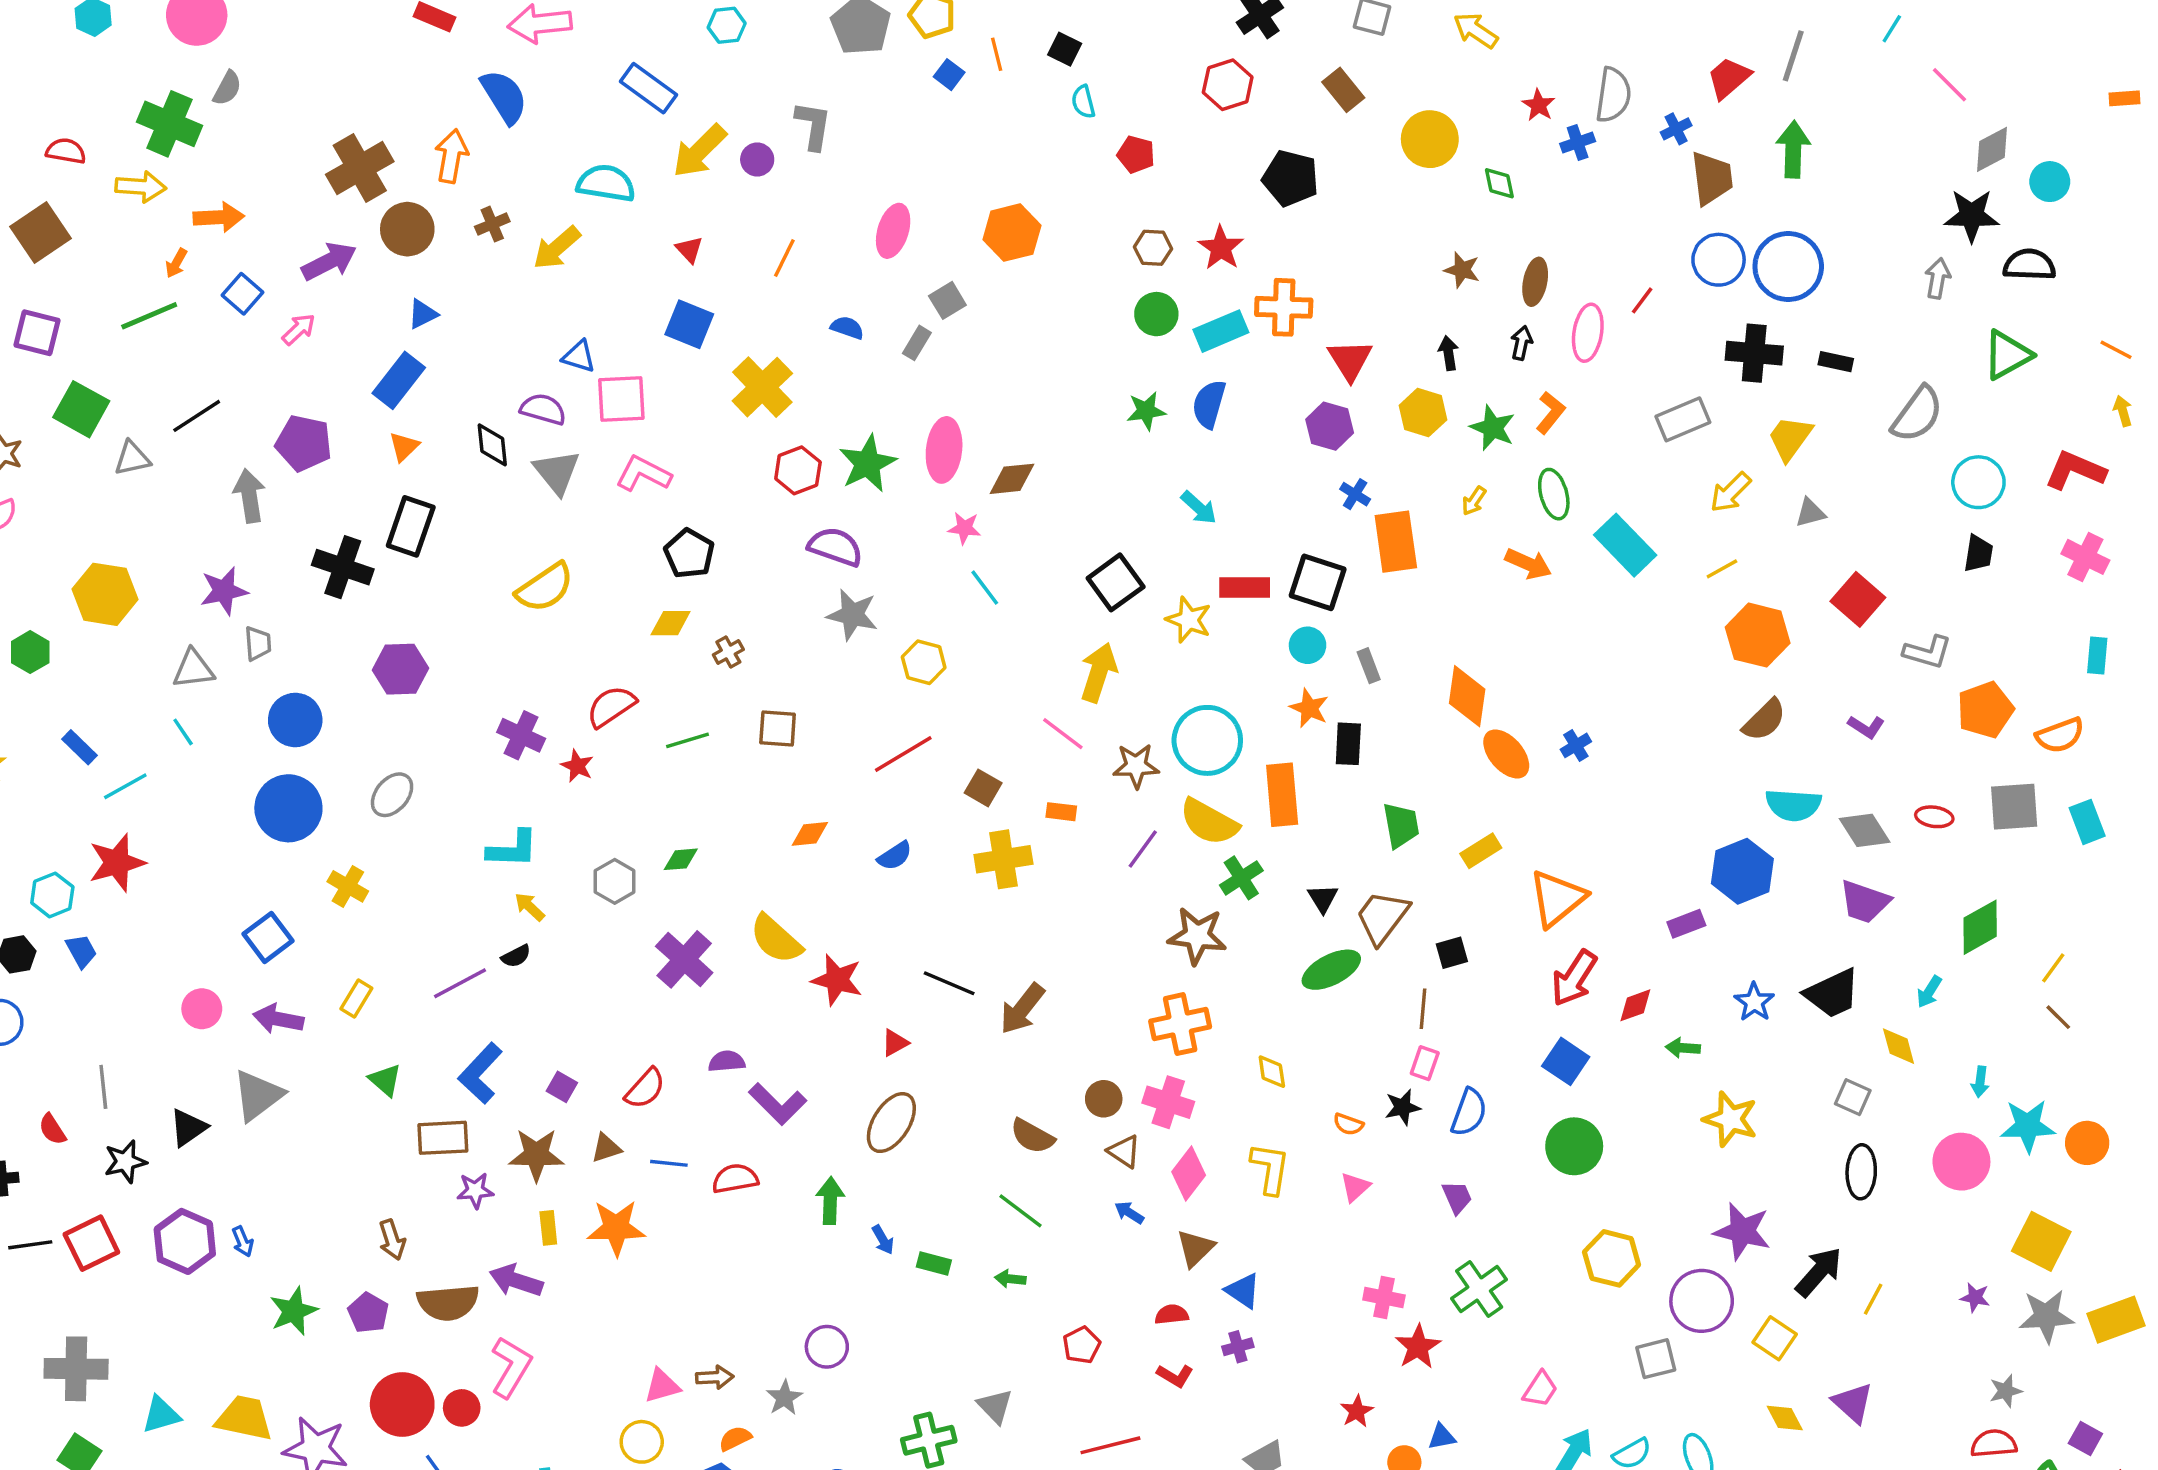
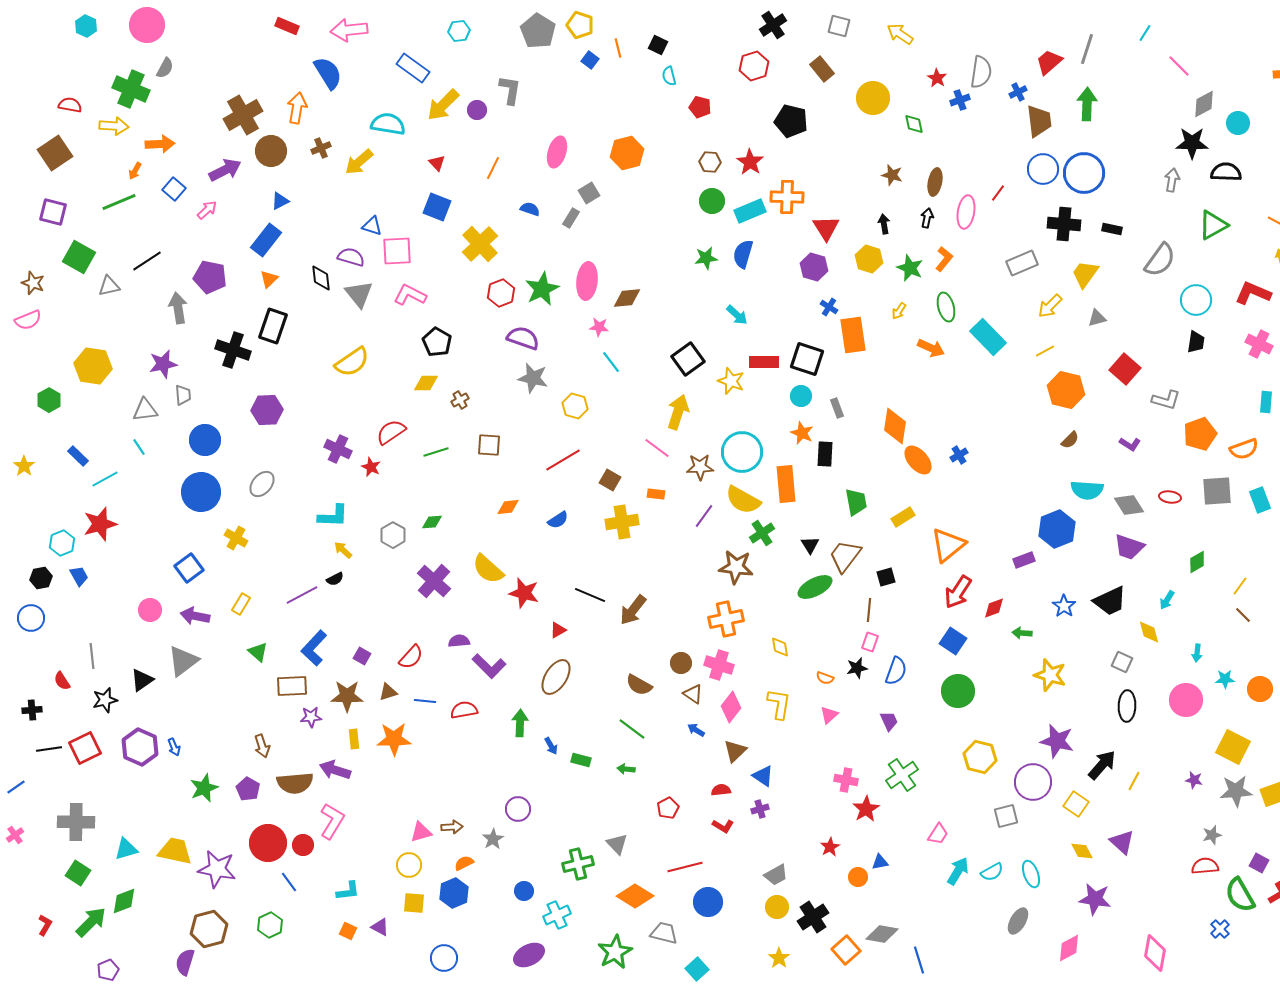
brown semicircle: (1764, 720) -> (1070, 440), size x0.7
green diamond: (1980, 927) -> (1197, 562), size x0.7
cyan star: (2028, 1126) -> (1225, 679), size x0.6

